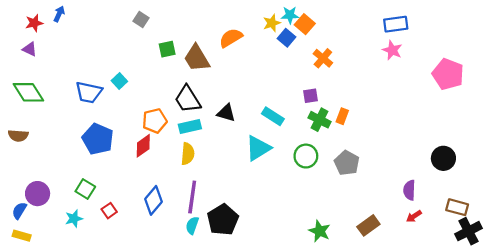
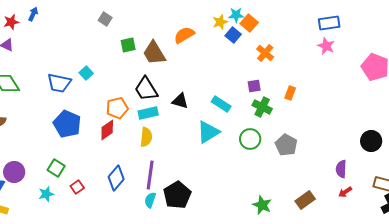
orange rectangle: (342, 116) -> (290, 93), moved

